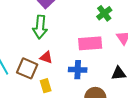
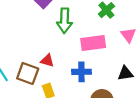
green arrow: (40, 27) -> (65, 21), moved

